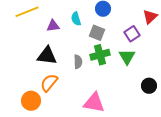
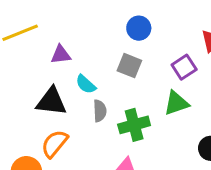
cyan semicircle: (76, 19) -> (86, 84), moved, turned -32
green cross: (100, 55) -> (134, 125), moved
green triangle: (127, 57) -> (176, 103), turned 42

